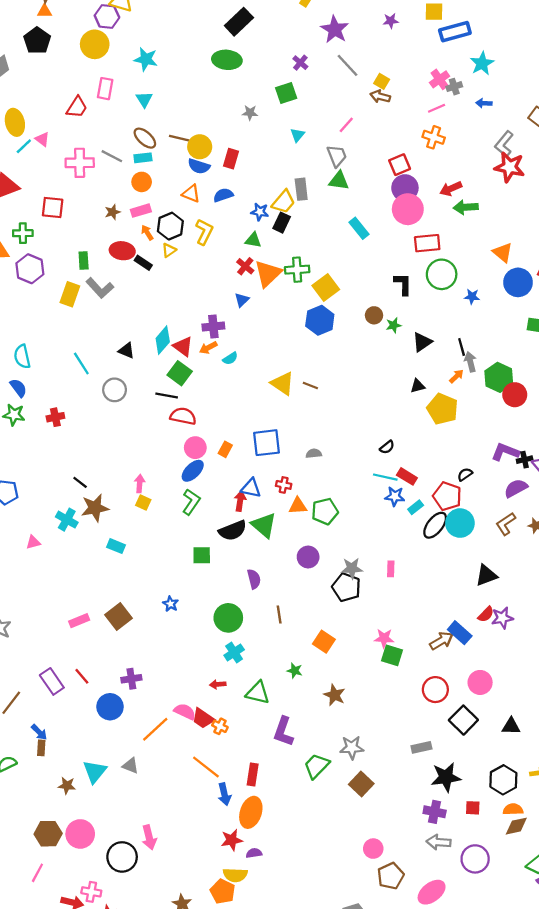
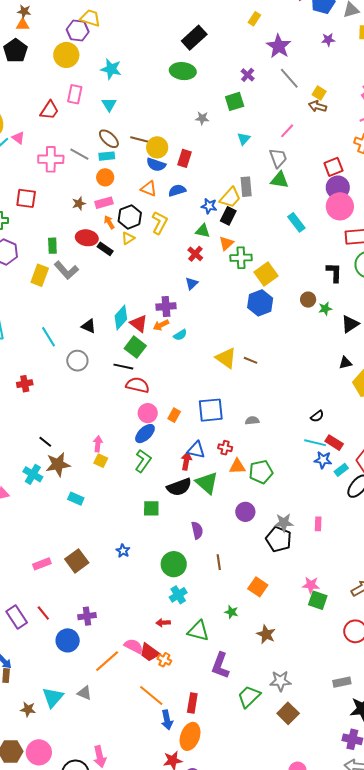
orange triangle: (268, 274) -> (226, 243), moved, size x0.6

